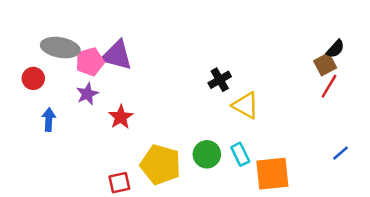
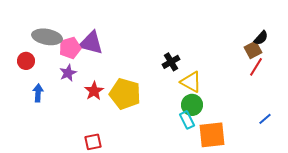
green circle: (207, 154) -> (192, 105), moved
yellow pentagon: (161, 165) -> (125, 94), moved

